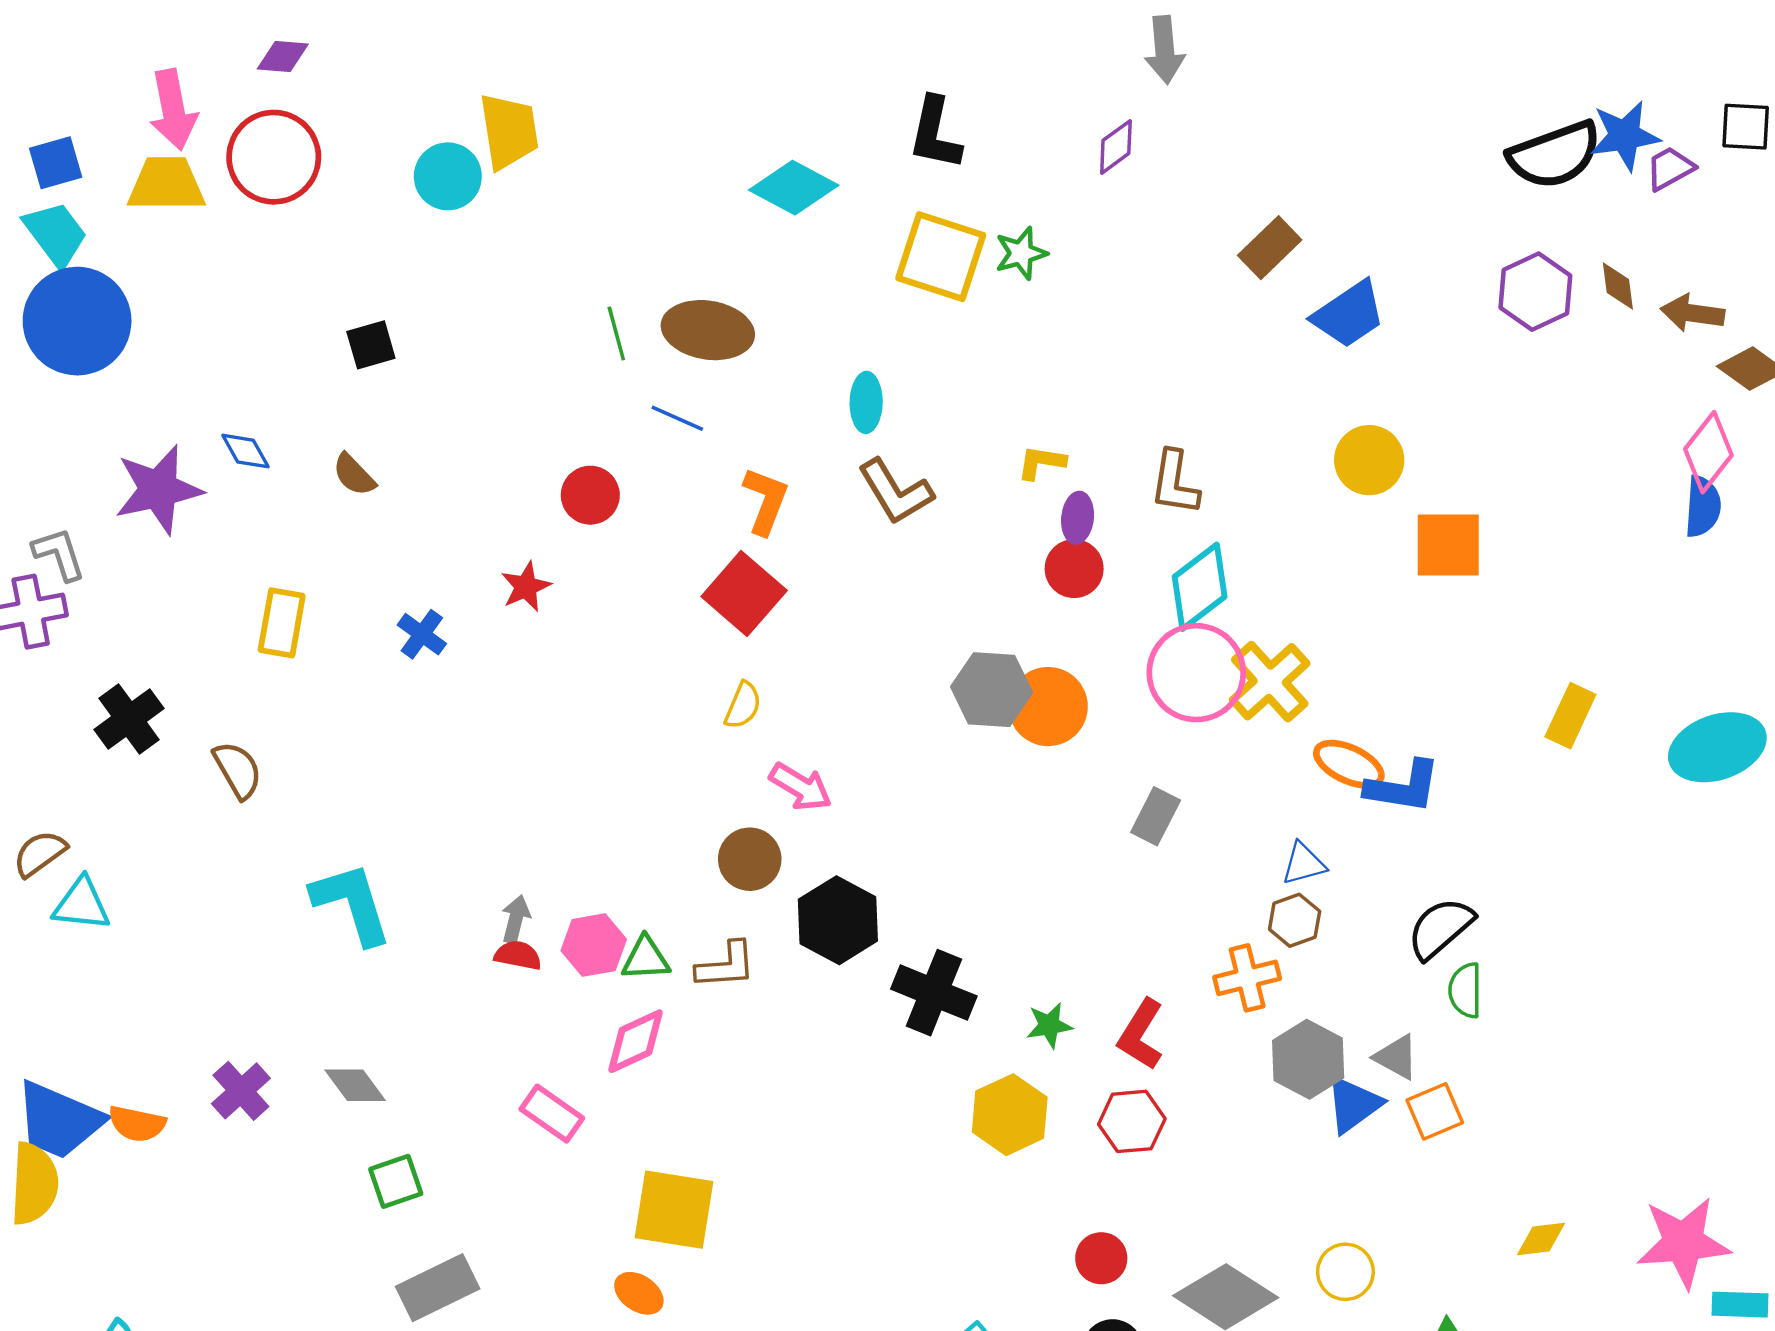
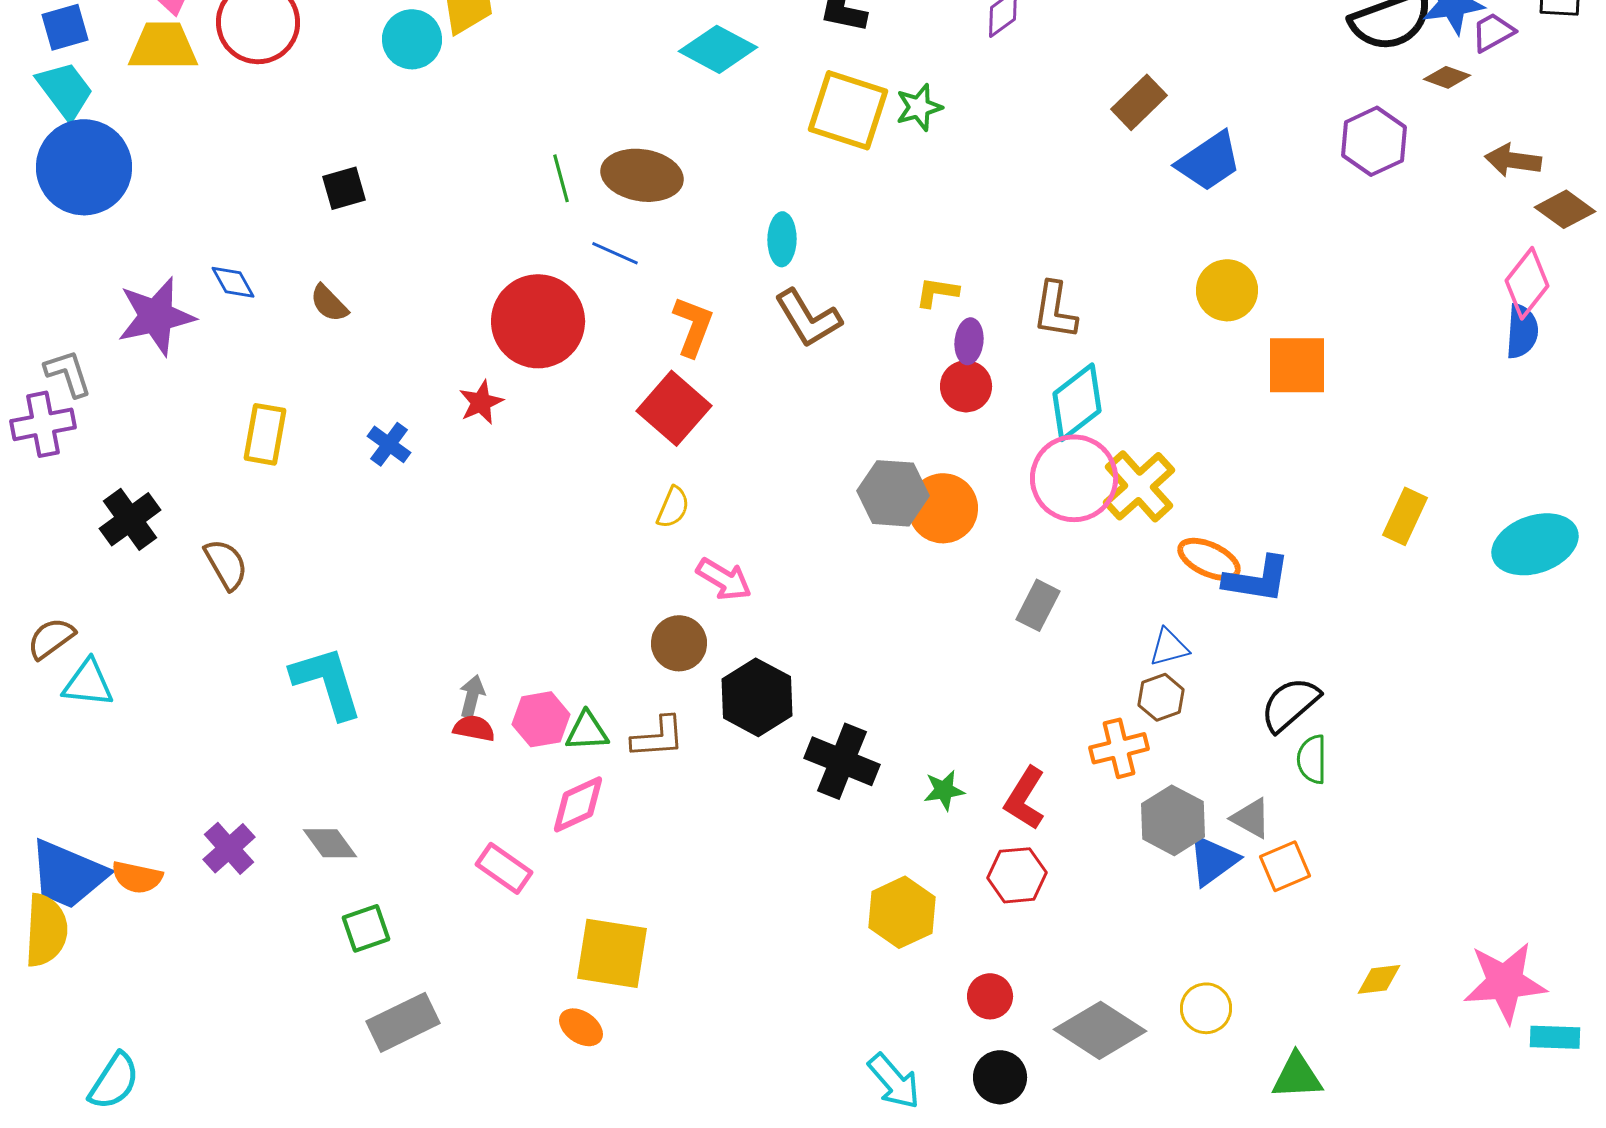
brown diamond: (1618, 286) -> (1447, 77), moved, turned -63
red circle: (590, 495) -> (538, 321), size x1.8
yellow hexagon: (1010, 1115) -> (902, 912), moved

